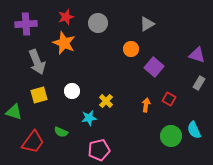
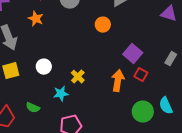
orange star: (64, 43) -> (36, 19), size x0.7
purple triangle: (197, 55) -> (169, 14), moved
purple square: (154, 67) -> (133, 54), moved
orange arrow: (146, 105) -> (118, 81), size x1.5

